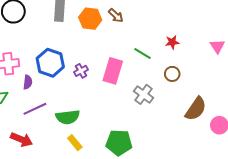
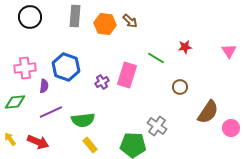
purple cross: (81, 71) -> (102, 82), moved
brown circle: (172, 74) -> (180, 87), moved
gray cross: (143, 94) -> (157, 126), moved

